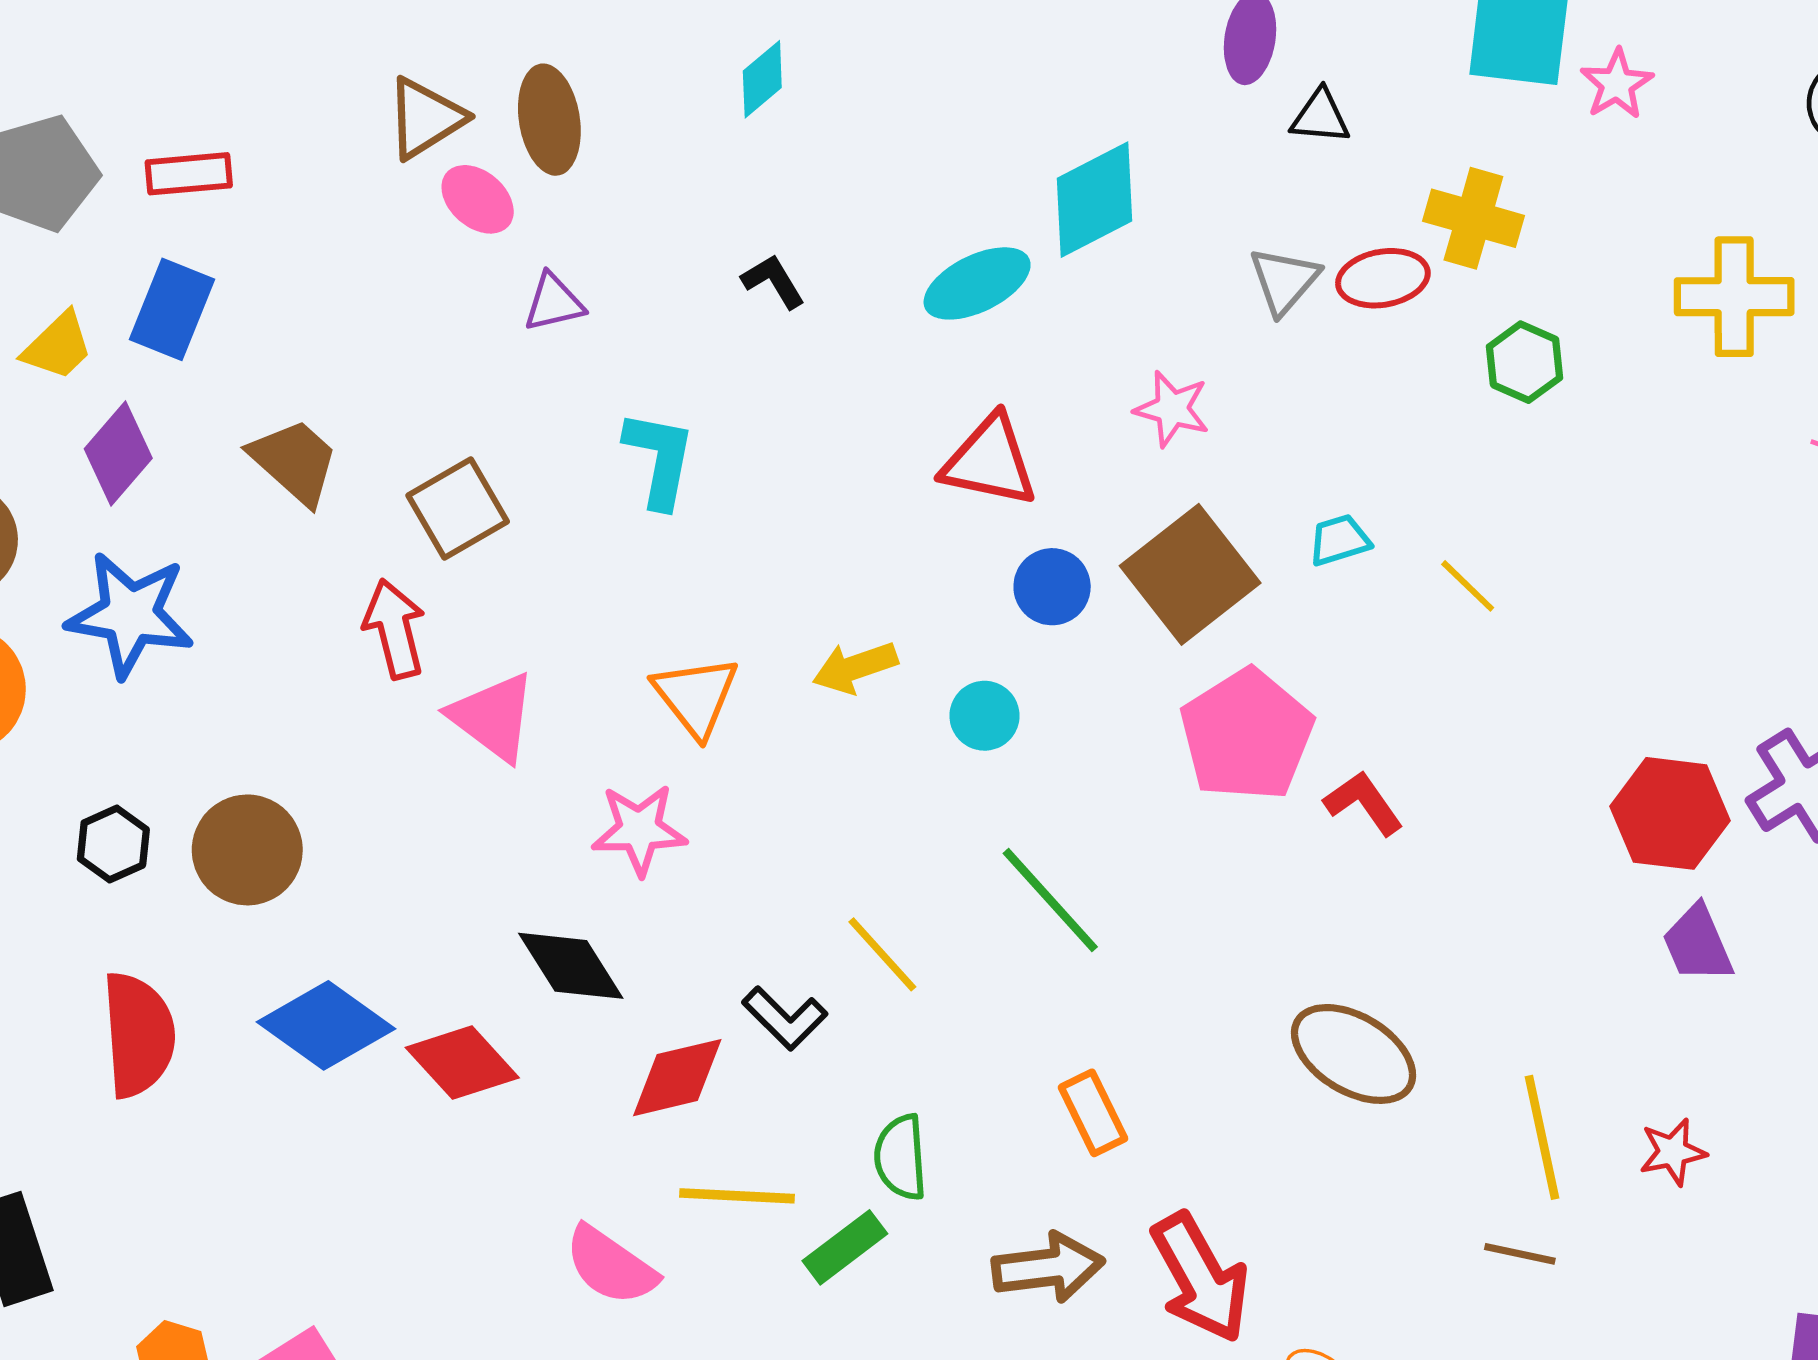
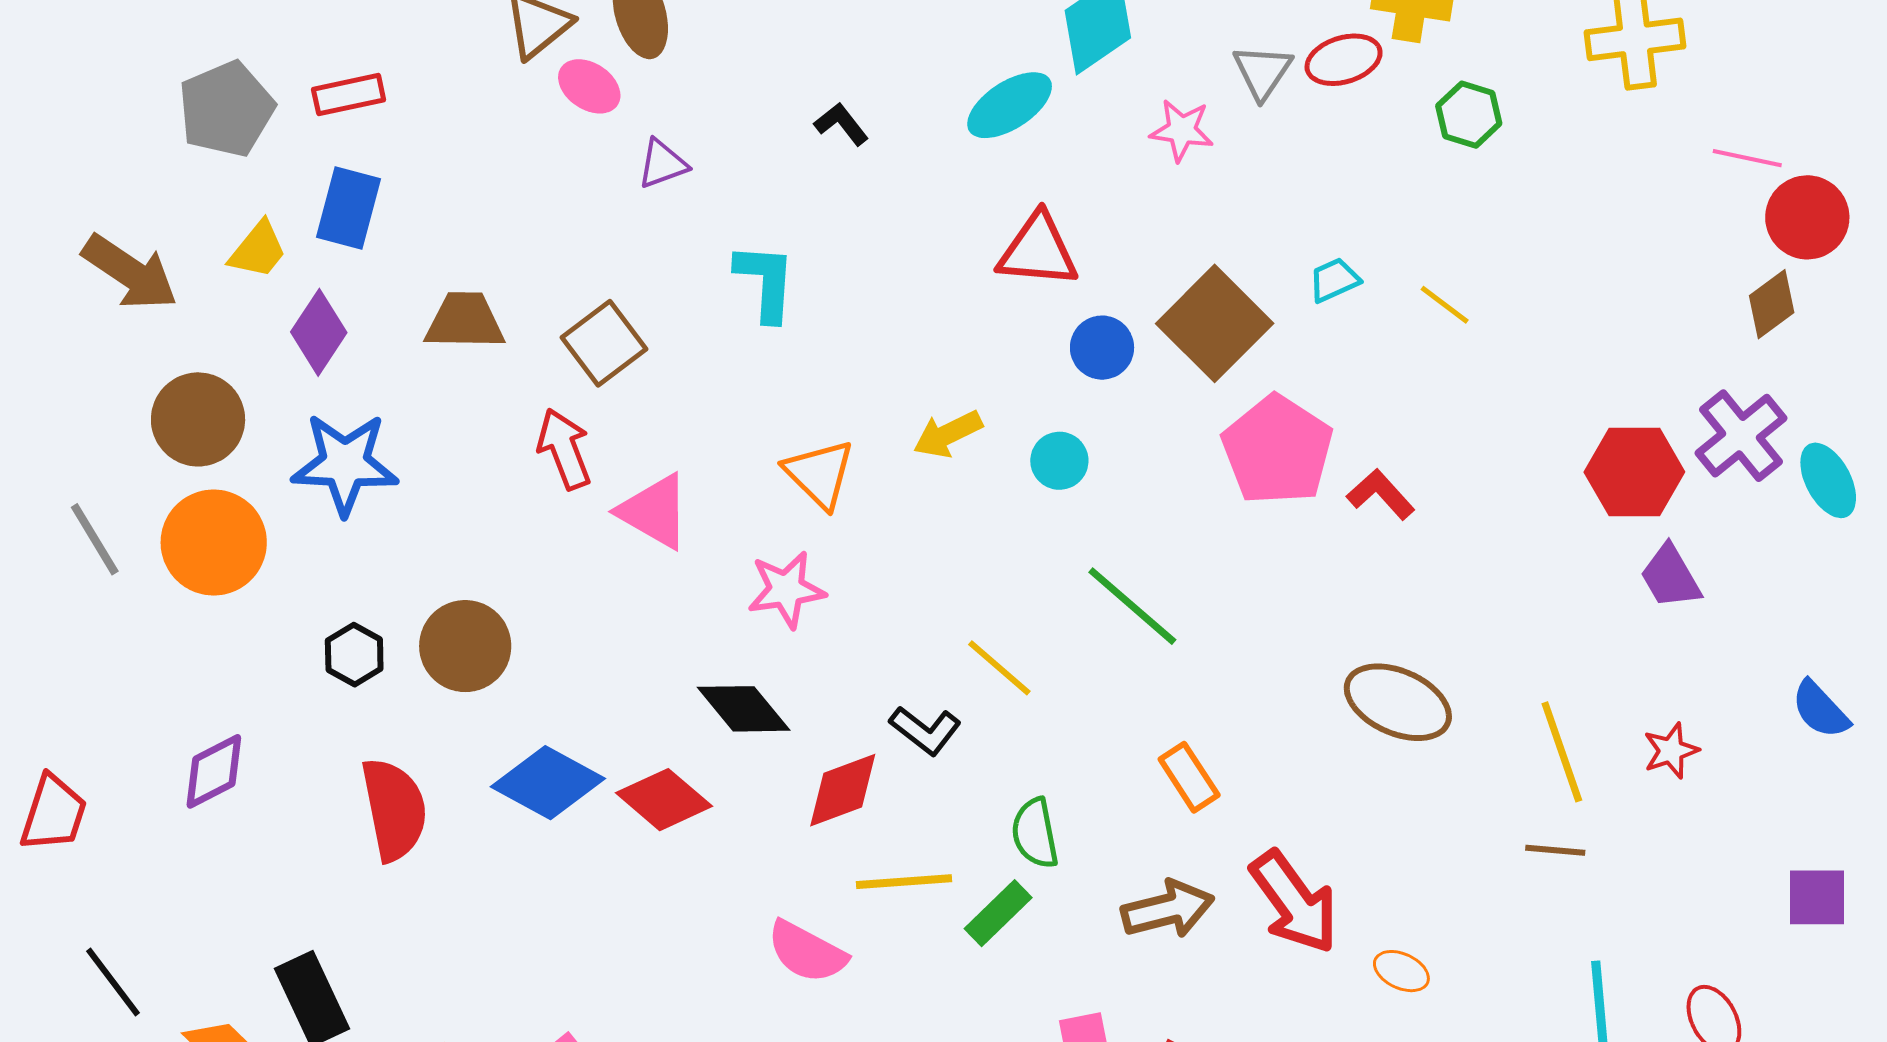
pink star: (1172, 409) -> (1182, 130), moved
brown trapezoid: (294, 461) -> (465, 321), turned -34

